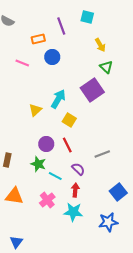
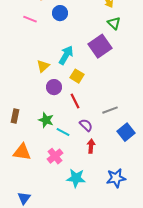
purple circle: (46, 144) -> (54, 87), moved
red arrow: (75, 190) -> (91, 146), moved
blue square: (118, 192) -> (126, 132), moved
cyan star: (73, 212) -> (76, 178), moved

